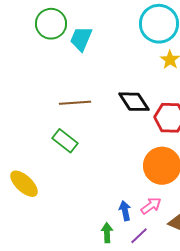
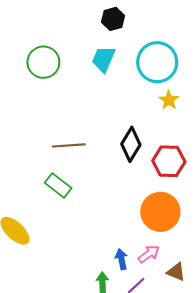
cyan trapezoid: (81, 39) -> (103, 59), moved
black diamond: (134, 102) -> (131, 144), turned 64

